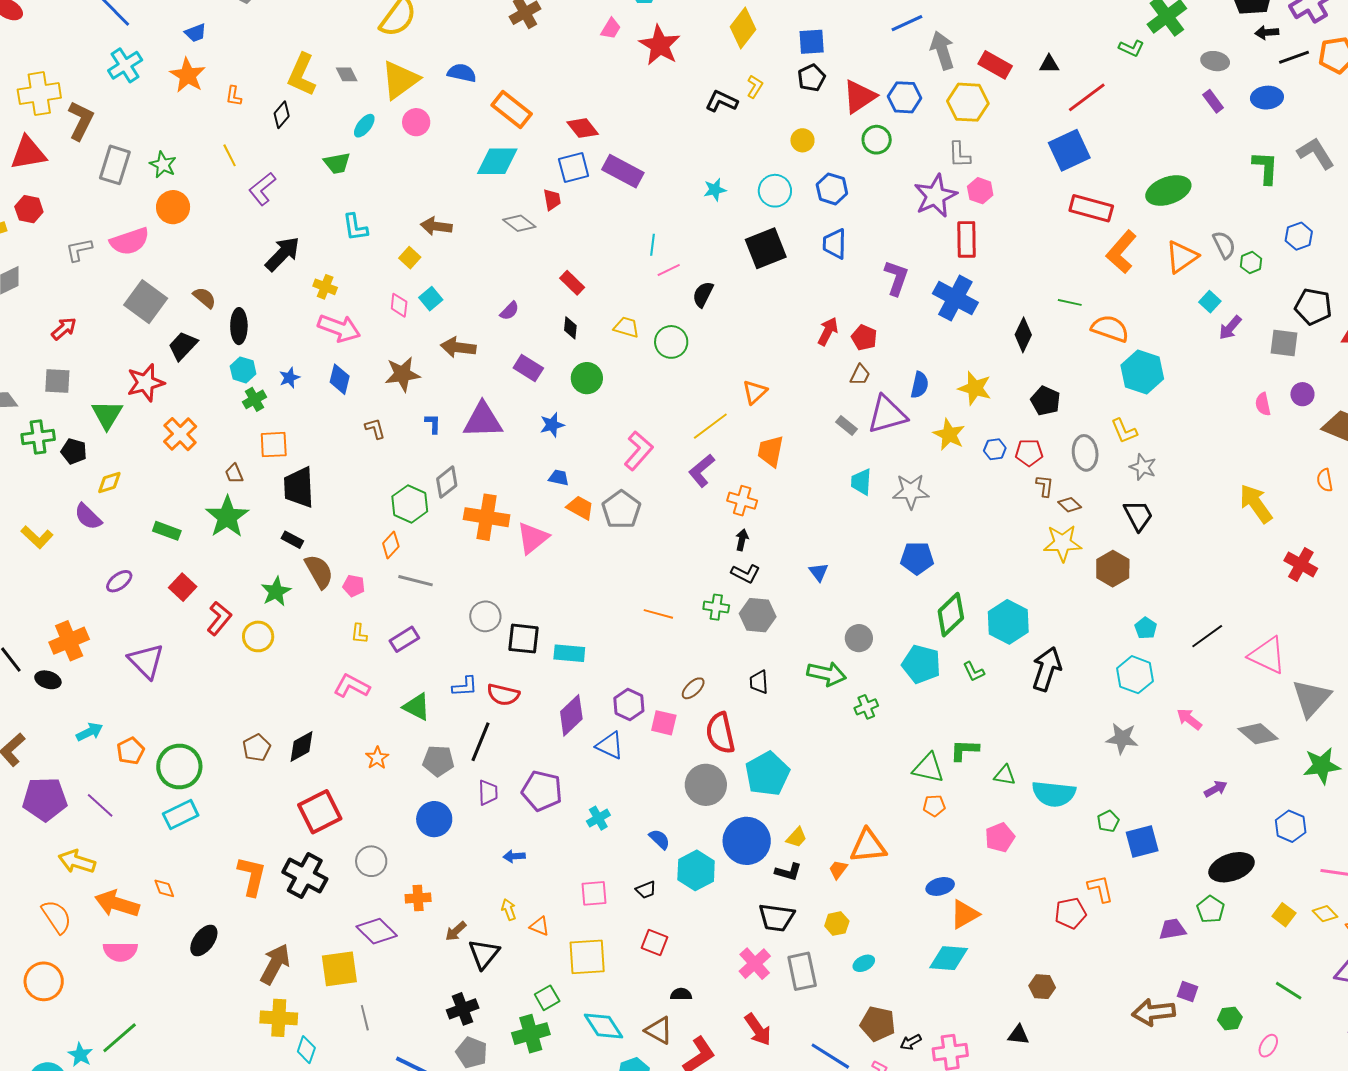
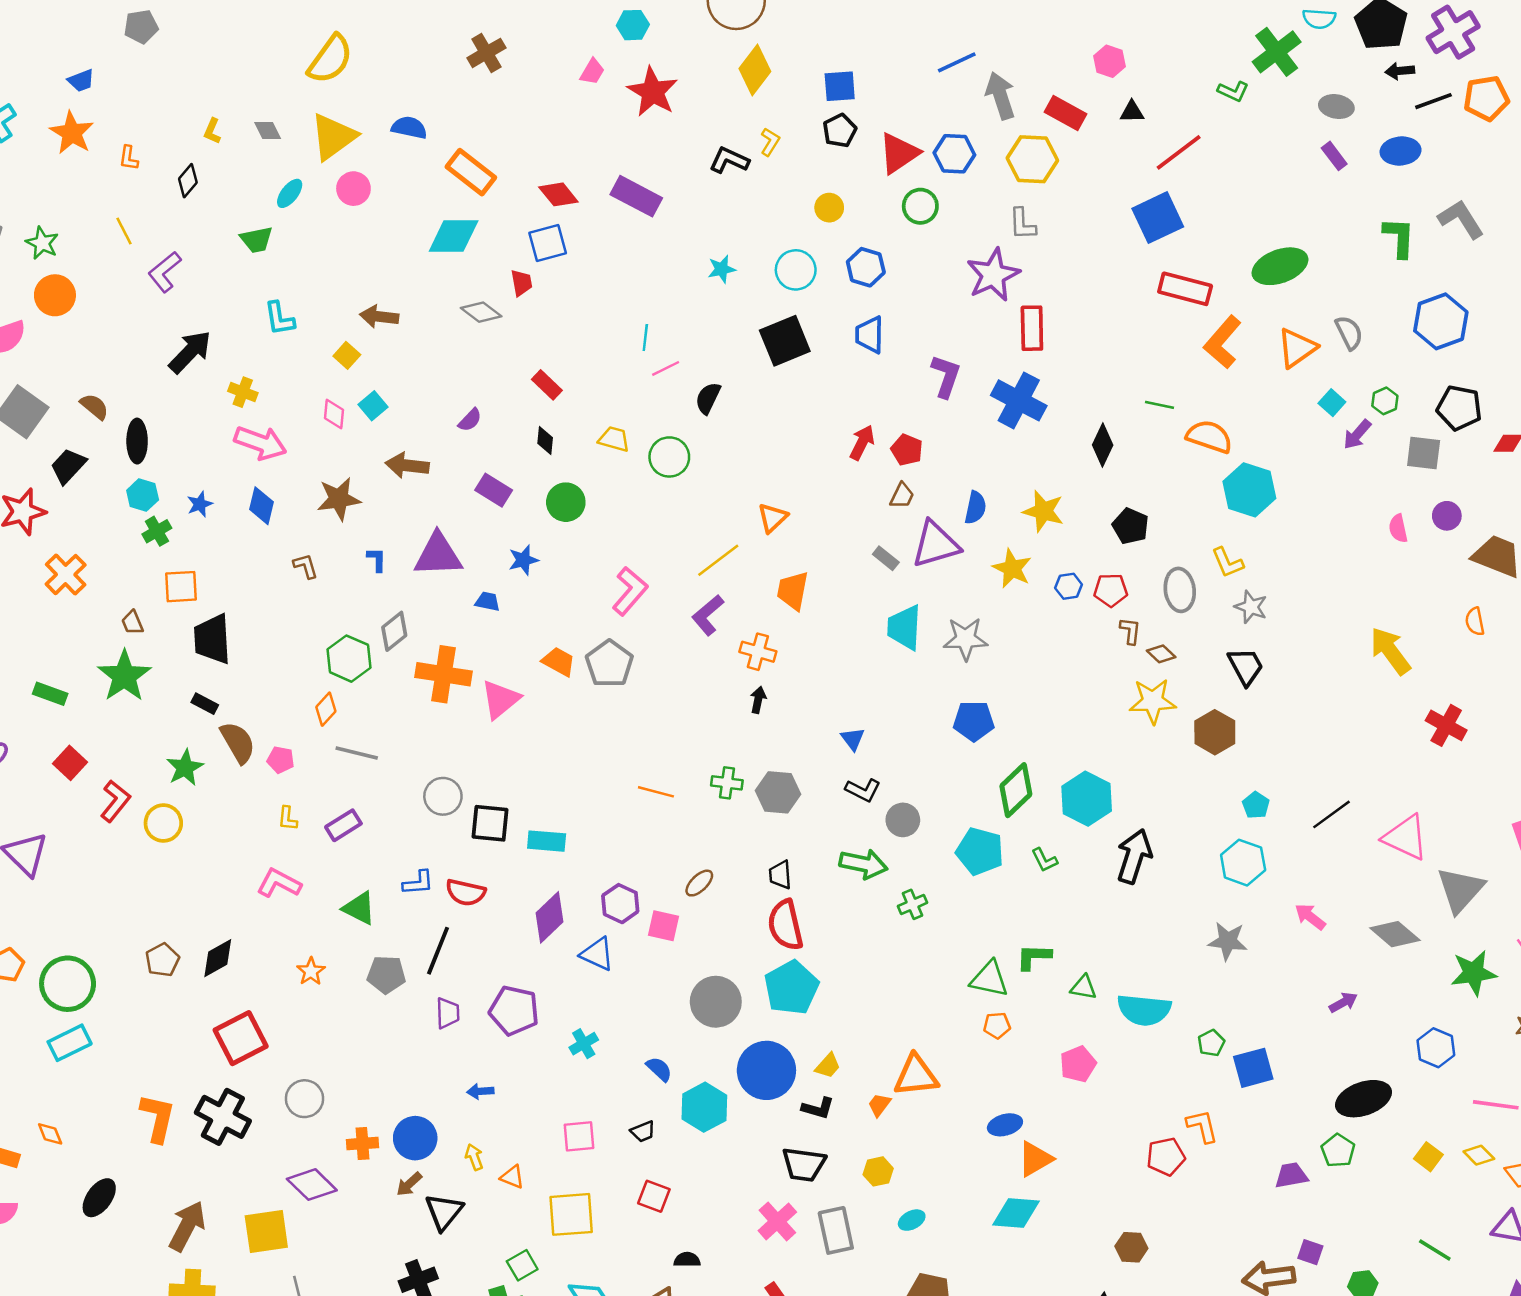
yellow L-shape: (302, 75) -> (212, 131), size x0.5
purple rectangle: (623, 171) -> (636, 196), moved
pink hexagon: (980, 191) -> (1109, 61), moved
blue hexagon: (1299, 236) -> (1441, 321), size x1.6
green hexagon: (1251, 263) -> (1385, 401), moved
blue trapezoid: (559, 478) -> (488, 601), moved
cyan trapezoid: (861, 482) -> (904, 627), size x1.4
black L-shape: (746, 574) -> (863, 790), moved
red semicircle: (720, 733) -> (785, 925), moved
blue circle: (434, 819) -> (415, 1138), moved

